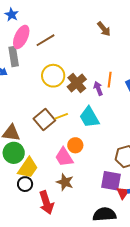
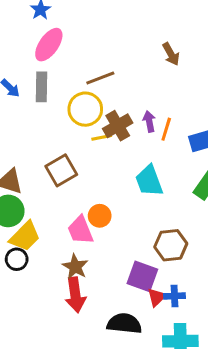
brown line: (46, 40) -> (100, 78), moved
gray rectangle: (14, 57) -> (42, 87), moved
purple arrow: (98, 88) -> (149, 122), moved
yellow line: (61, 116) -> (102, 137), moved
cyan trapezoid: (89, 117) -> (149, 181), moved
red arrow: (46, 203) -> (75, 295), moved

